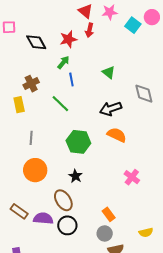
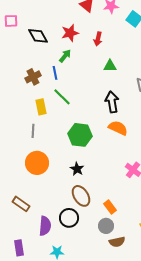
red arrow: (90, 30) -> (98, 39), moved
green triangle: (109, 72) -> (110, 66), turned -40
blue line: (71, 80) -> (55, 73), moved
yellow rectangle: (19, 105) -> (41, 107), moved
black arrow: (111, 109) -> (112, 102), turned 100
brown ellipse: (63, 200) -> (81, 196), moved
purple semicircle: (43, 218) -> (45, 226), moved, turned 90

